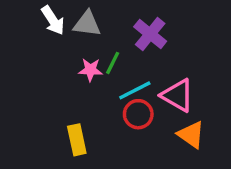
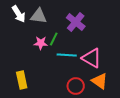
cyan line: (135, 90) -> (67, 55), turned 30
red circle: (138, 114) -> (76, 86), moved
yellow rectangle: (77, 140) -> (22, 80), moved

